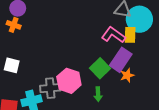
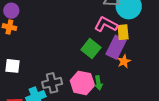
yellow rectangle: (130, 35) -> (123, 32), moved
green square: (100, 68) -> (91, 49), moved
pink hexagon: (69, 81) -> (82, 83), moved

